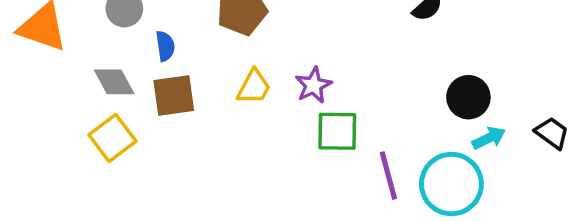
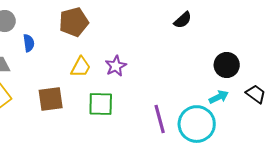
brown square: (174, 95) -> (51, 99), moved
black circle: (468, 97) -> (227, 65), moved
green square: (337, 131) -> (101, 104), moved

